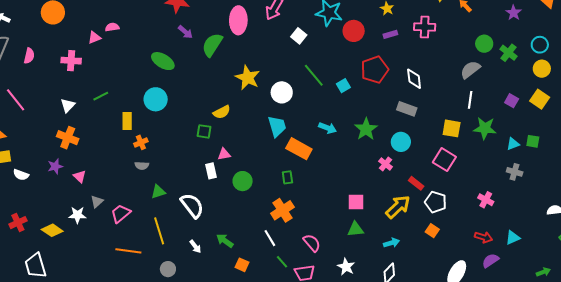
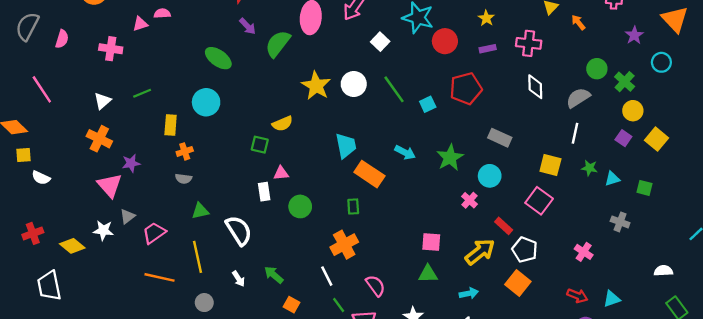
cyan circle: (540, 45) -> (661, 62), moved
yellow circle: (542, 69) -> (633, 111), moved
white diamond: (414, 79) -> (535, 87), moved
white circle: (282, 92) -> (354, 84), moved
green star: (485, 128) -> (589, 168), size x0.6
cyan triangle: (513, 144) -> (612, 179), moved
purple star: (55, 166) -> (131, 163), moved
pink triangle: (80, 176) -> (110, 185), size x1.6
orange square: (432, 231) -> (518, 283), size x1.5

